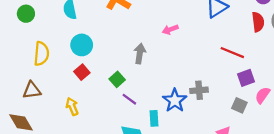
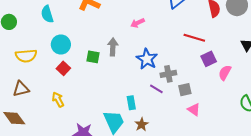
yellow semicircle: (41, 54) -> (26, 56), turned 85
green square: (117, 79) -> (93, 57), moved, turned -32
purple line: (129, 99) -> (156, 89), moved
blue star: (175, 100) -> (147, 59), moved
gray square: (239, 105) -> (185, 90), moved, turned -32

